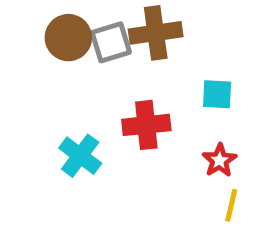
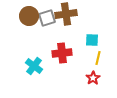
red star: (219, 160) -> (93, 78), moved
yellow line: (231, 205) -> (98, 58), moved

